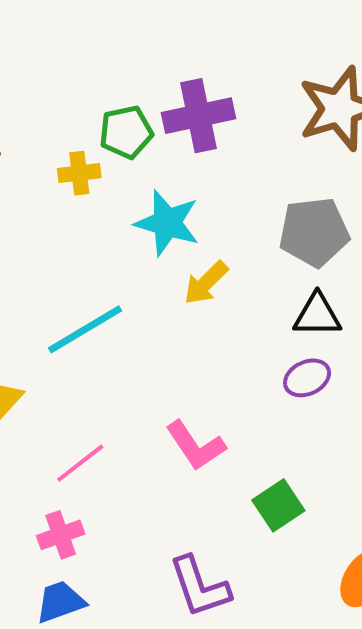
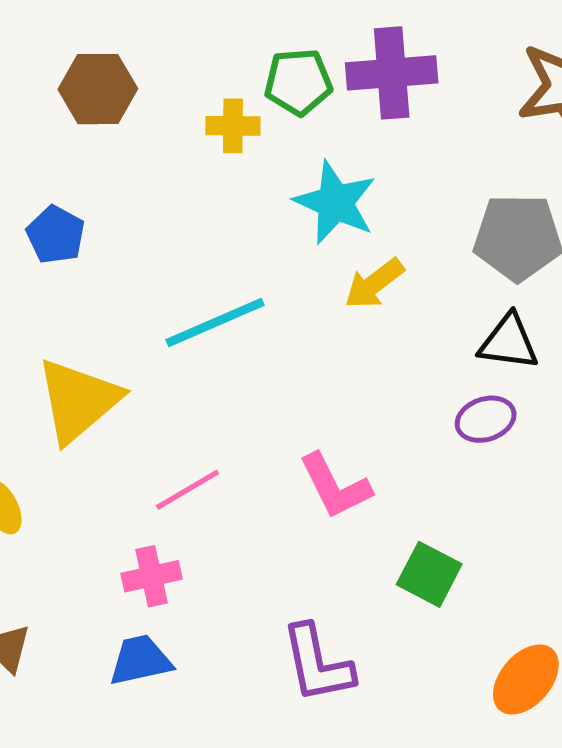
green square: (278, 505) -> (429, 574), turned -36

